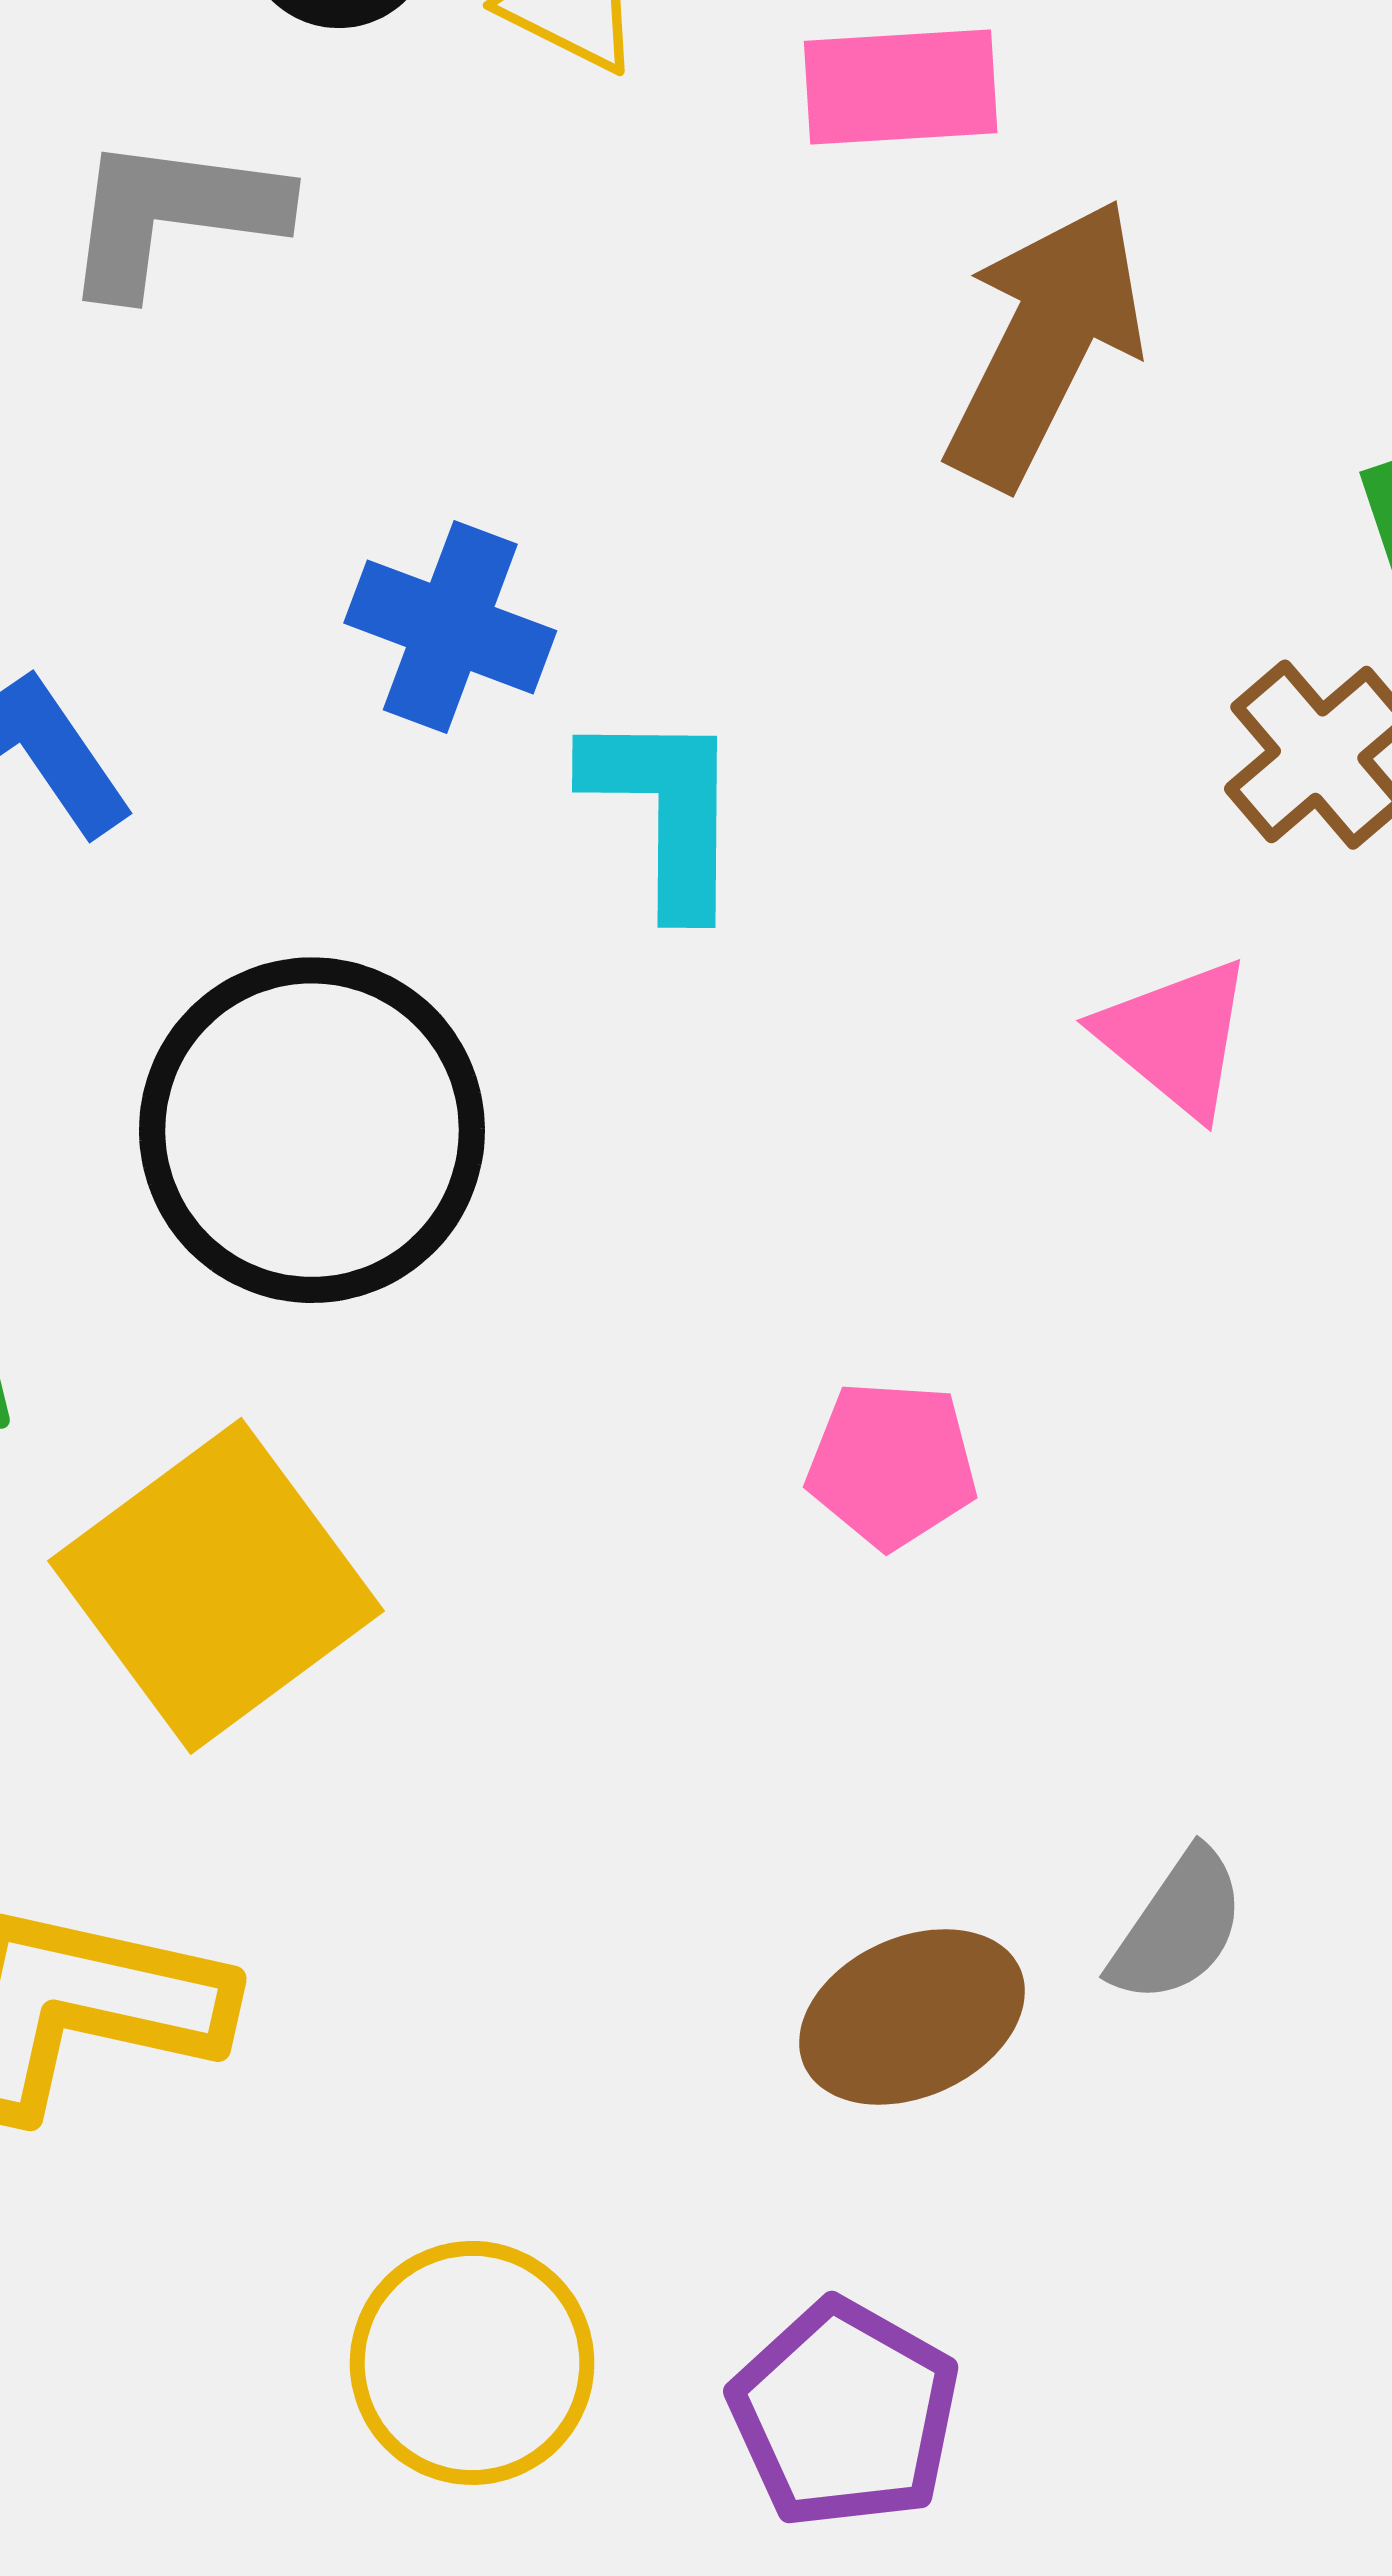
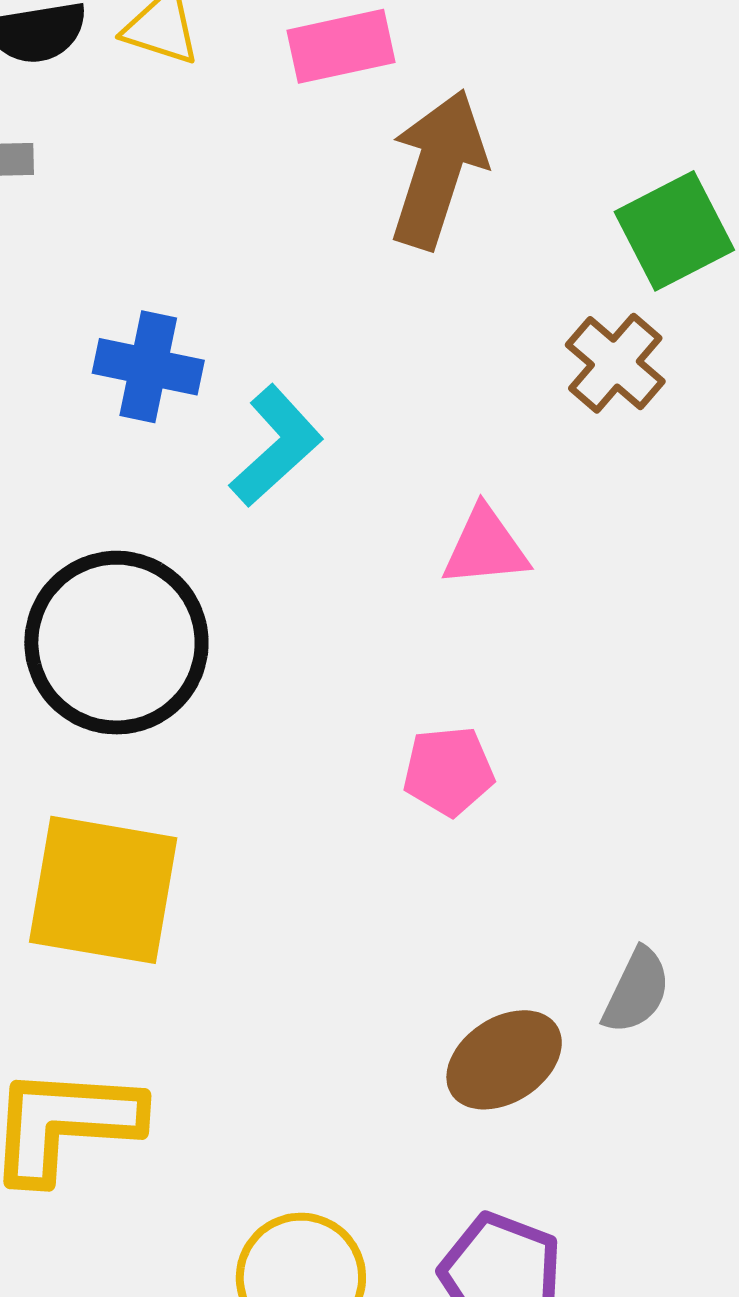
cyan L-shape: (665, 811) -> (276, 446), turned 56
pink triangle: (1176, 1037) -> (485, 547), moved, turned -36
yellow square: (216, 1586) -> (103, 890), turned -35

